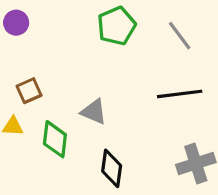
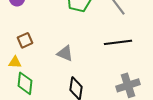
green diamond: (55, 139) -> (25, 83), moved

